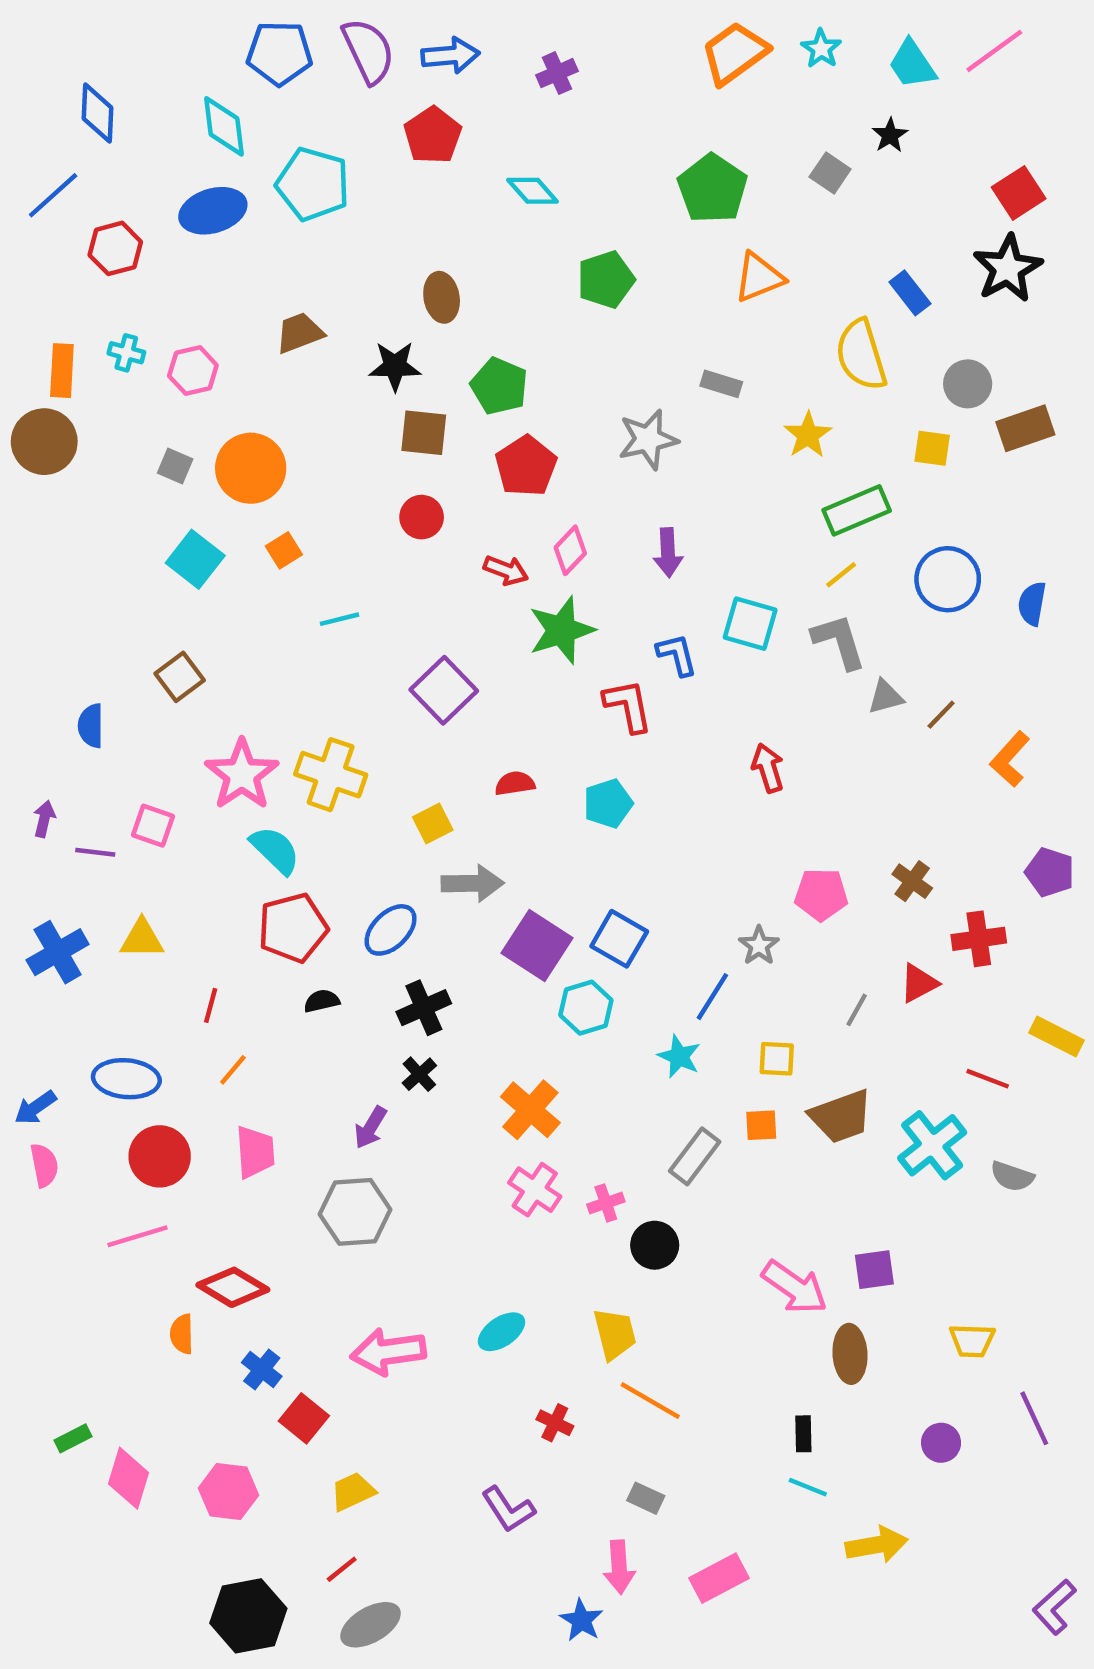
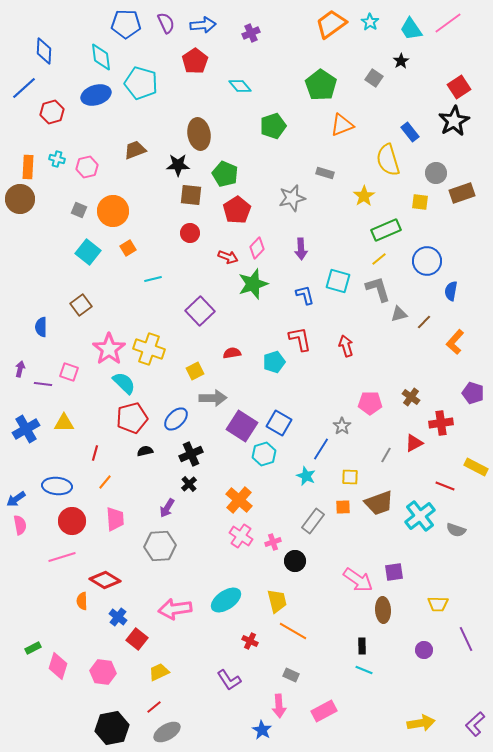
purple semicircle: (368, 51) -> (166, 23), size x0.7
brown ellipse: (442, 297) -> (199, 134), size x1.4
blue semicircle: (1032, 604) -> (451, 291), moved
red L-shape: (628, 706) -> (300, 339), moved
cyan ellipse: (501, 1332) -> (226, 600), size x1.4
yellow arrow: (877, 1545) -> (421, 723), moved

